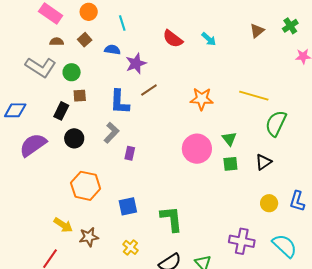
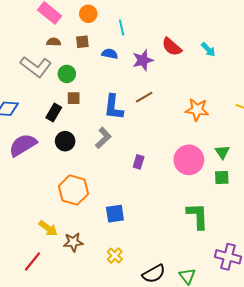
brown square: (85, 40) -> (82, 42), turned 32
purple star: (136, 63) -> (143, 60), moved
purple rectangle: (130, 153) -> (139, 162), moved
green L-shape: (171, 219) -> (197, 216), moved

